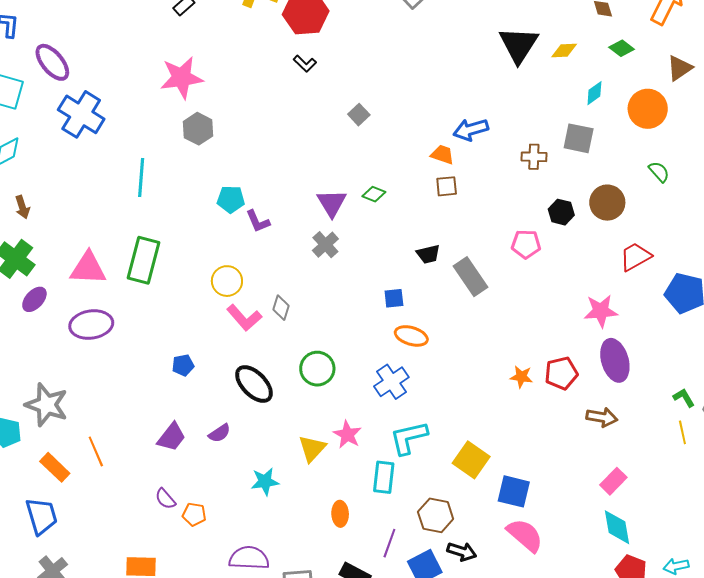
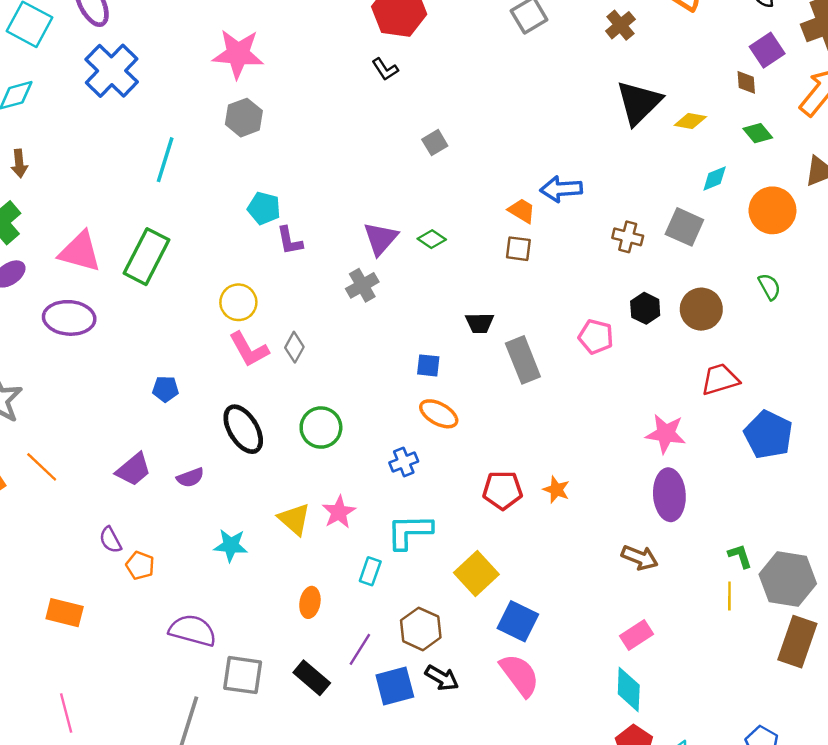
red pentagon: (561, 373) -> (503, 490), moved
blue cross: (391, 382) -> (404, 462), size x0.7
yellow triangle: (312, 448) -> (294, 519), turned -44
orange line: (96, 451) -> (42, 467), turned -36
cyan rectangle: (384, 477) -> (370, 571), size x0.7

